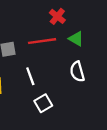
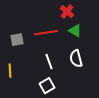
red cross: (57, 16) -> (67, 12), moved
white line: (30, 76) -> (49, 62), moved

